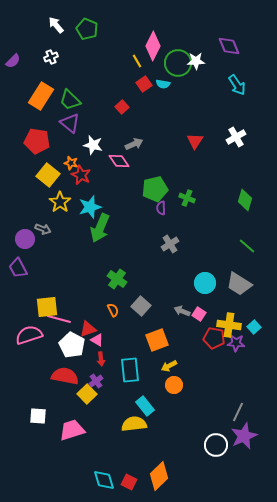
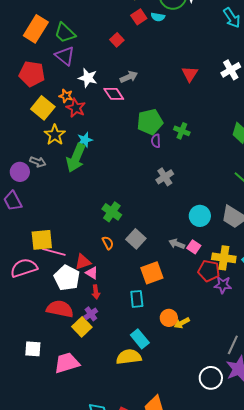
cyan star: (90, 207) -> (85, 140), size x0.7
green arrow: (100, 228) -> (76, 158), moved
purple star: (236, 343) -> (223, 285), moved
yellow arrow: (169, 366) -> (182, 323), moved
cyan rectangle: (130, 370) -> (137, 299), moved, size x0.7

